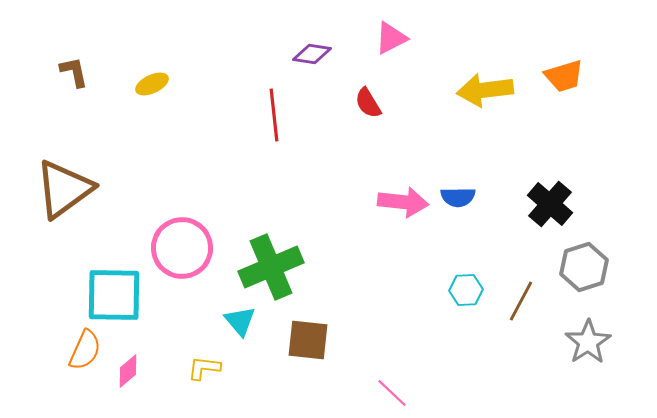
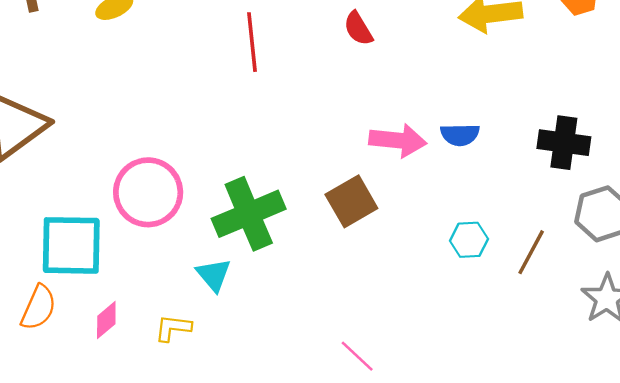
black cross: (550, 204) -> (564, 143), turned -33
brown square: (308, 340) -> (351, 201), moved, turned -36
pink diamond: (128, 371) -> (106, 320), moved
pink line: (392, 393) -> (357, 356), moved

